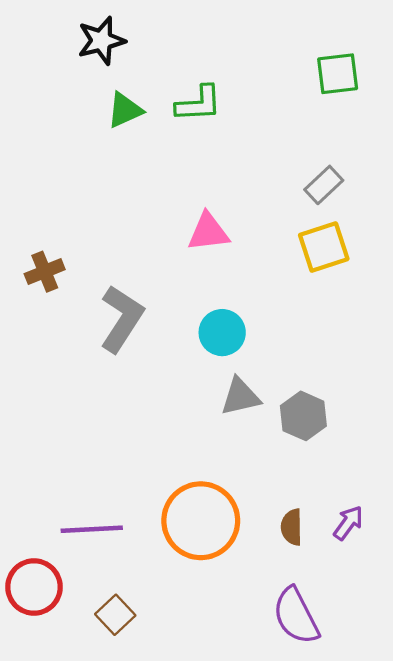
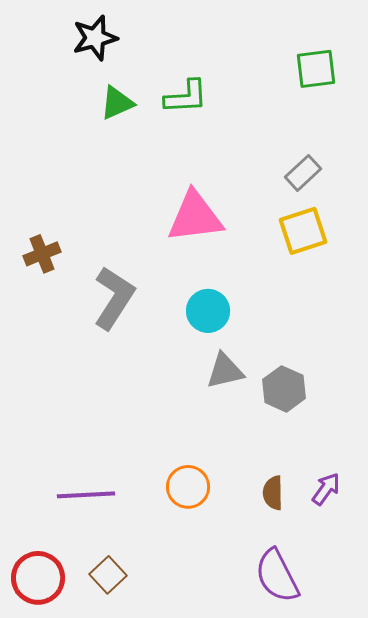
pink triangle: (208, 232) -> (195, 217), size x1.4
orange circle: (201, 521) -> (188, 487), size x0.6
red circle: (34, 587) -> (38, 578), moved

